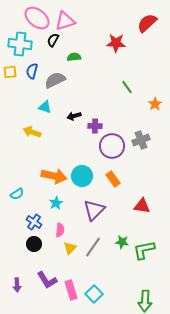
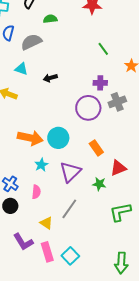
purple cross: (95, 126) -> (100, 83), moved
orange rectangle: (113, 179) -> (96, 148), moved
cyan star: (56, 203) -> (41, 165), moved
red triangle: (142, 206) -> (118, 168), turned -30
green star: (122, 242) -> (99, 184), moved
yellow triangle: (70, 248) -> (46, 223), moved, turned -40

